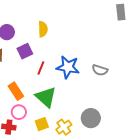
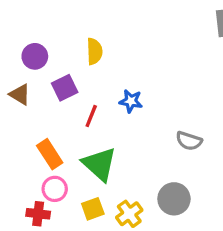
blue star: (68, 67) -> (131, 101), moved, size x0.6
gray semicircle: (100, 70) -> (189, 141), moved

